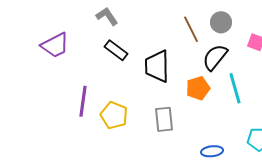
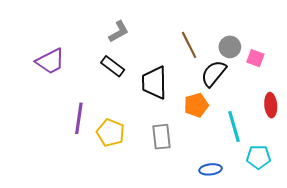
gray L-shape: (107, 16) -> (119, 32), moved, turned 95
gray circle: (221, 22) -> (230, 47), moved
cyan line: (235, 88) -> (234, 127), moved

